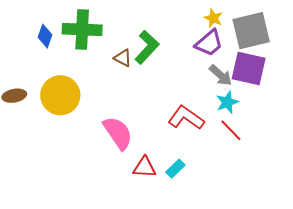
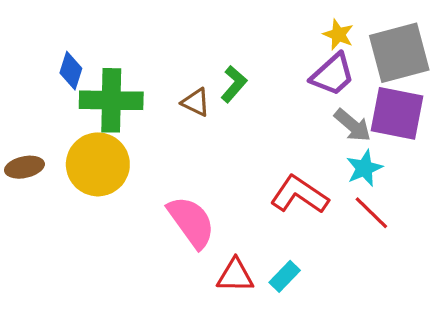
green cross: (82, 29) -> (111, 100), moved
green L-shape: (147, 47) -> (234, 84), size x0.7

